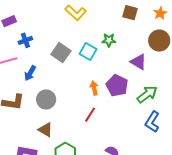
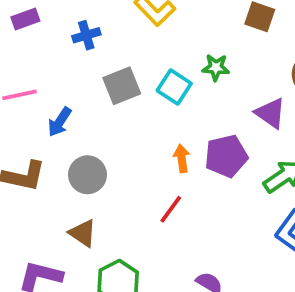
blue cross: (25, 40) -> (86, 35), moved
gray square: (61, 53) -> (122, 86), turned 30
purple pentagon: (117, 85) -> (226, 156), turned 30

